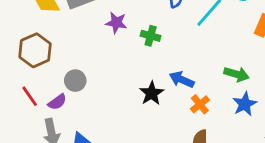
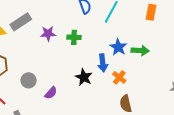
blue arrow: (182, 80) -> (103, 63), turned -108
purple semicircle: (57, 102) -> (51, 93), moved
blue star: (245, 104) -> (118, 47), moved

